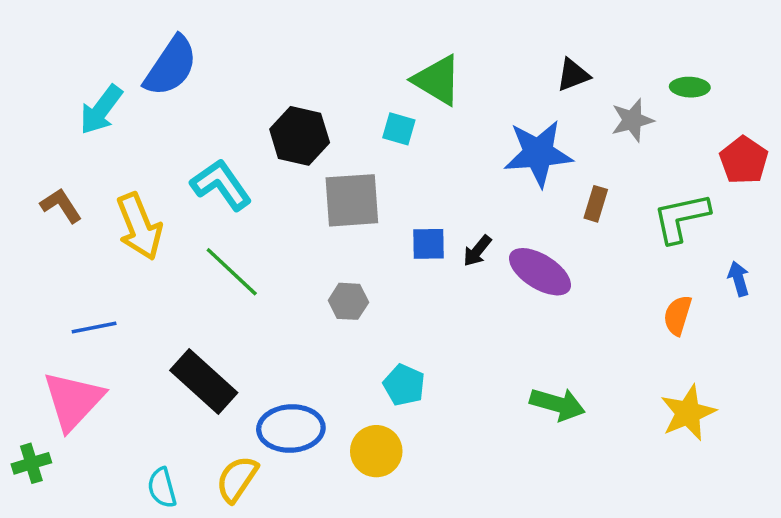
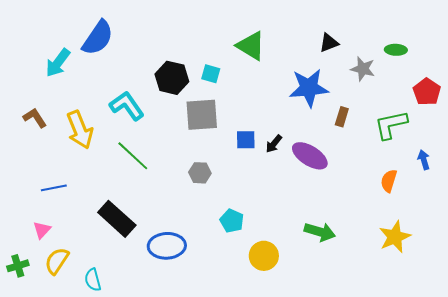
gray star: (632, 120) -> (363, 69), turned 30
cyan square: (399, 129) -> (211, 74), moved
pink triangle: (73, 401) -> (42, 230), size x0.5
yellow circle: (376, 451) -> (264, 256), moved
yellow semicircle: (237, 479) -> (57, 261), moved

